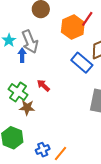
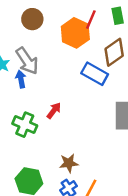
red arrow: (43, 85) -> (54, 111), turned 96
brown star: (27, 108) -> (69, 163), moved

